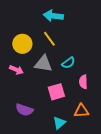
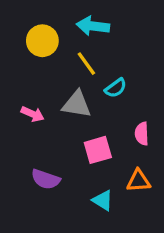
yellow circle: (22, 44) -> (42, 41), moved
cyan semicircle: (68, 63) -> (116, 88), moved
cyan triangle: (59, 123) -> (103, 200), turned -48

